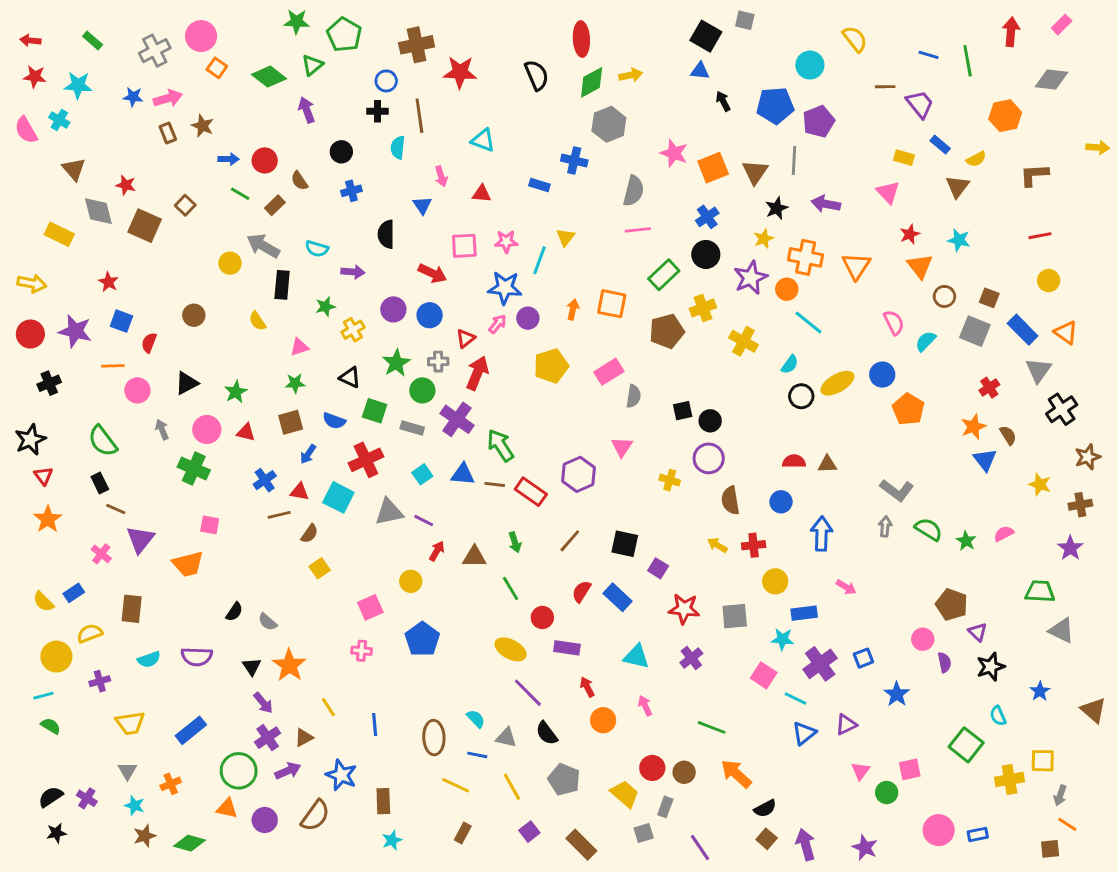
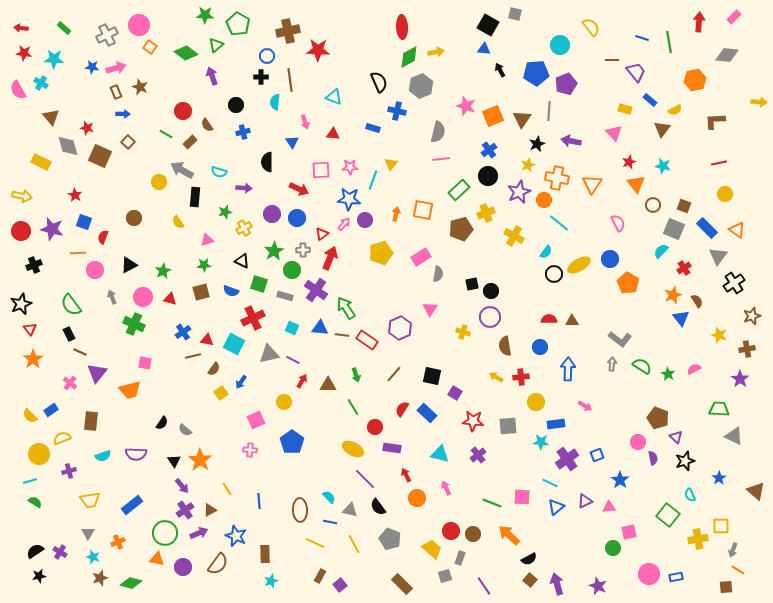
black semicircle: (537, 75) -> (379, 82), moved
blue arrow: (229, 159) -> (123, 114), moved
cyan semicircle: (926, 341) -> (661, 251), moved
blue arrow: (308, 454) -> (241, 382), moved
cyan square: (422, 474) -> (292, 328), turned -32
pink square: (764, 675) -> (522, 497), moved, turned -30
pink triangle: (861, 771) -> (609, 507), moved, turned 48
purple square: (529, 832) -> (340, 585), moved

